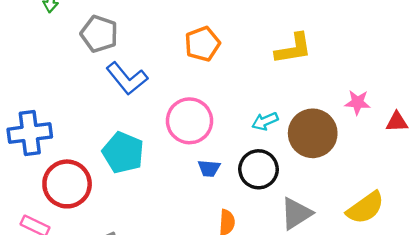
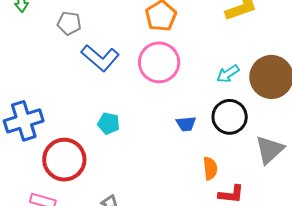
gray pentagon: (99, 34) -> (69, 23), size x0.7
pink circle: (189, 121) -> (159, 62), moved
cyan pentagon: (123, 153) -> (109, 123), size x0.6

